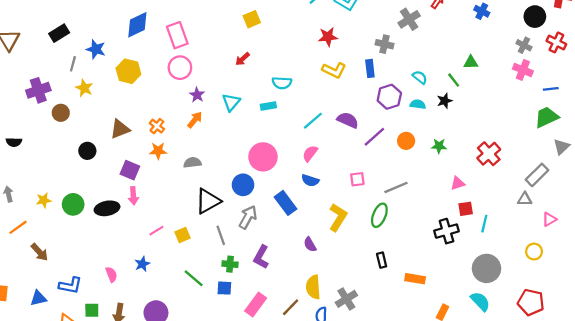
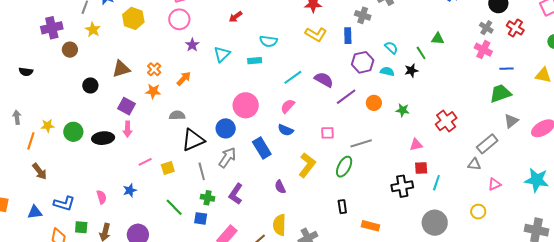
orange arrow: (195, 120) -> (184, 79), moved
gray semicircle: (192, 163) -> (177, 115), moved
orange line: (18, 227) -> (31, 141), moved, turned -42

